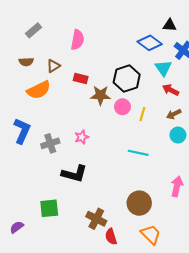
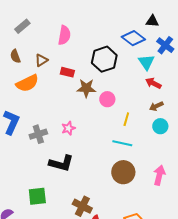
brown semicircle: (26, 62) -> (15, 56), turned 72
black hexagon: (127, 78) -> (104, 59), moved
yellow line: (142, 114) -> (126, 119), moved
brown circle: (139, 203) -> (123, 172), moved

